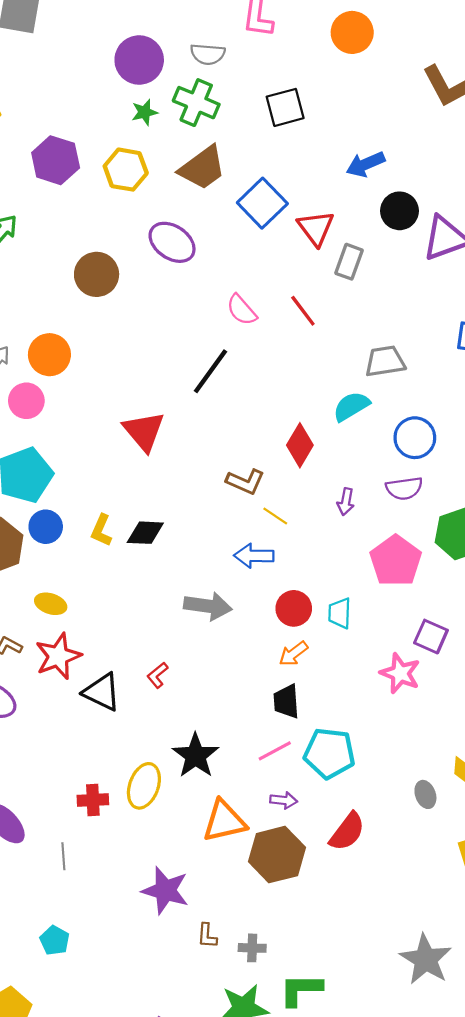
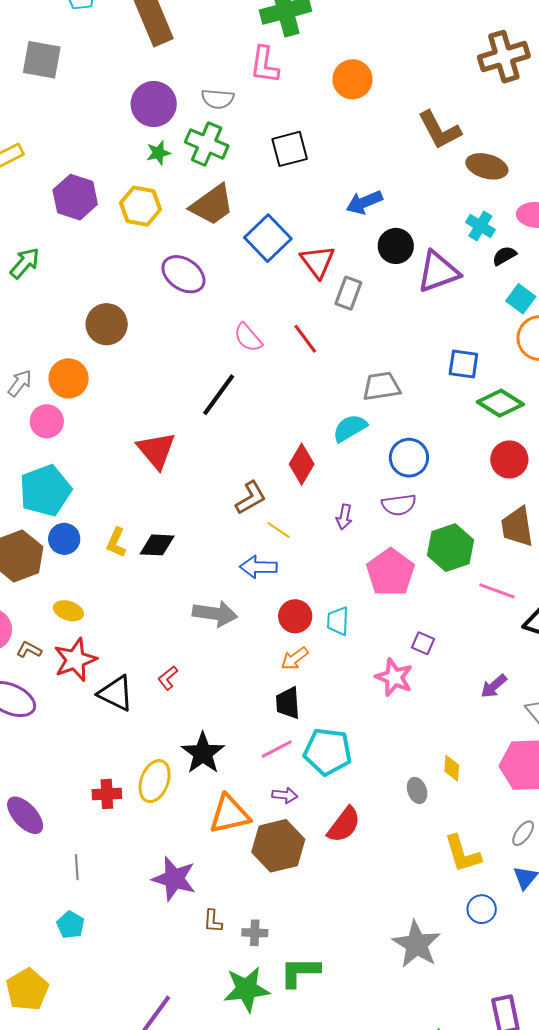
brown circle: (97, 274) -> (107, 324), moved
brown L-shape: (245, 482) -> (251, 498), turned -54
purple square: (431, 637) -> (423, 643), size x0.7
gray line: (63, 856) -> (77, 867), moved

